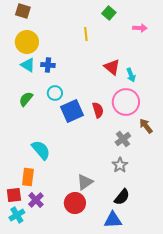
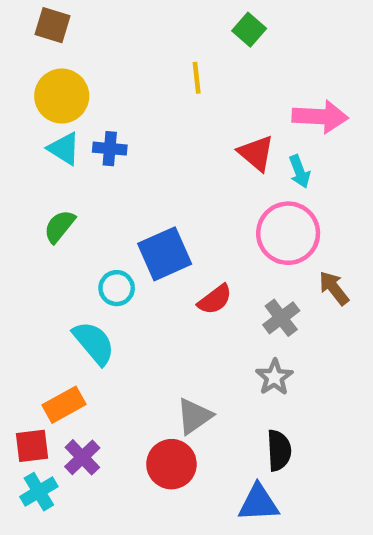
pink arrow: (140, 28) -> (320, 117), moved, size x1.6
cyan circle: (55, 93) -> (117, 288), moved
red semicircle: (98, 110) -> (215, 300), moved, turned 70
orange rectangle: (28, 177) -> (64, 405), turned 54
black semicircle: (122, 197) -> (279, 450), turned -42

